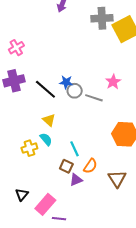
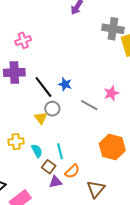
gray circle: (75, 91) -> (52, 109), moved
cyan semicircle: (46, 139) -> (37, 151), moved

